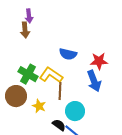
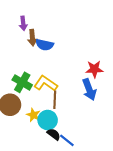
brown arrow: (25, 30) -> (32, 38), moved
blue semicircle: (68, 54) -> (45, 45), moved
cyan circle: (75, 111) -> (48, 120), moved

